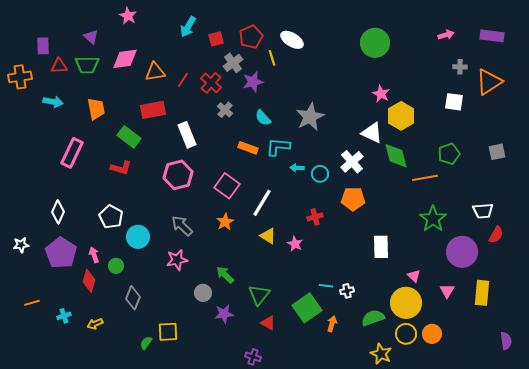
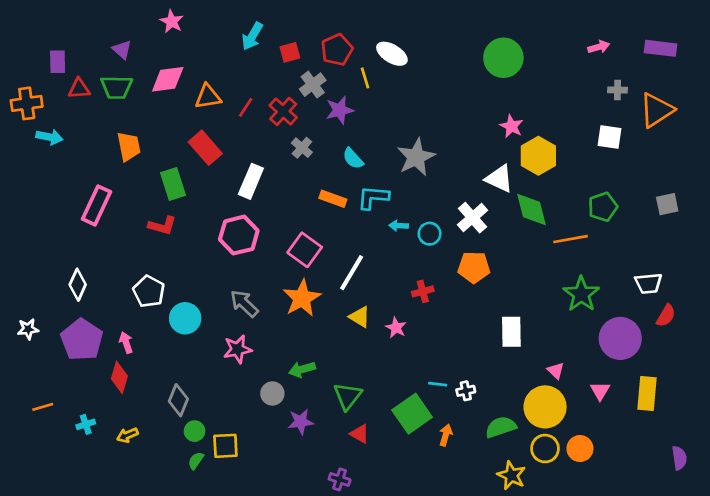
cyan arrow: (53, 102) -> (49, 137), moved
red rectangle: (153, 110) -> (205, 148), turned 60
white rectangle: (187, 135) -> (251, 181), turned 45
green rectangle: (129, 137) -> (173, 184), turned 35
orange star: (225, 222) -> (302, 298), size x1.6
green circle: (116, 266) -> (195, 431), moved
green arrow: (225, 275) -> (302, 369), turned -60

